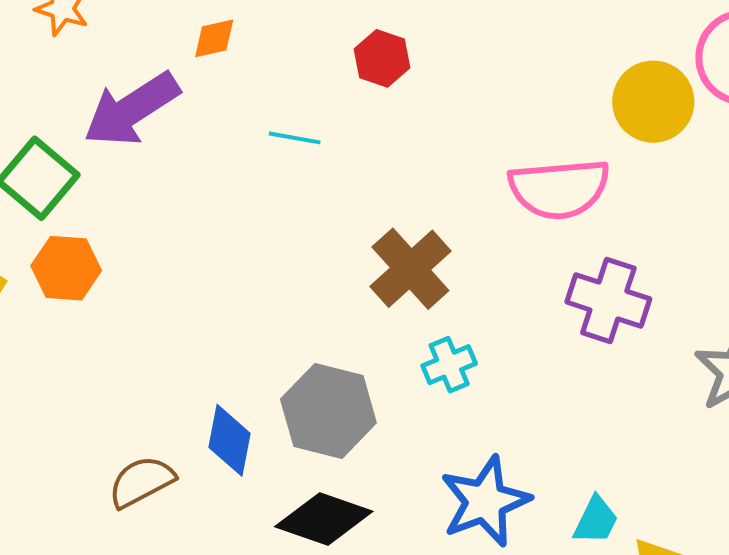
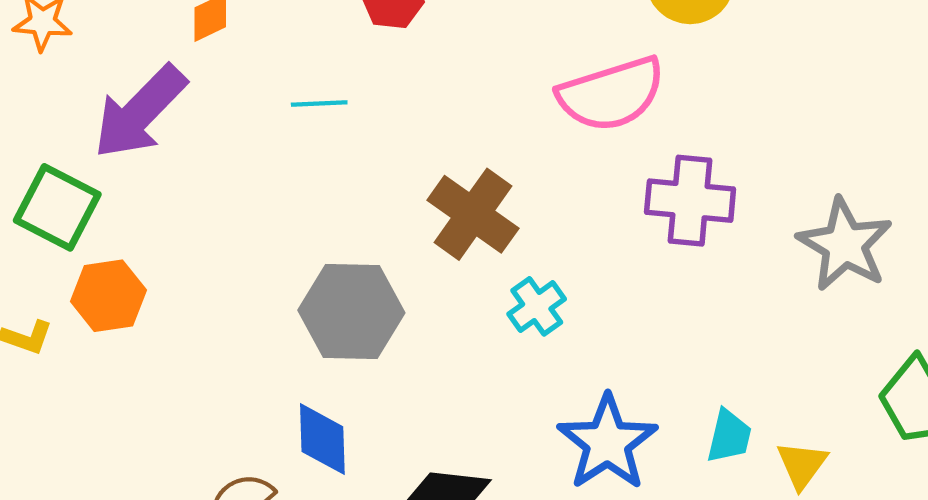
gray hexagon: (328, 411) -> (351, 311), moved

